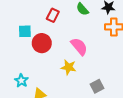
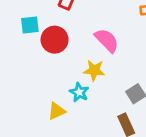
cyan star: (21, 81) -> (79, 92), moved

